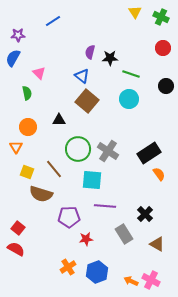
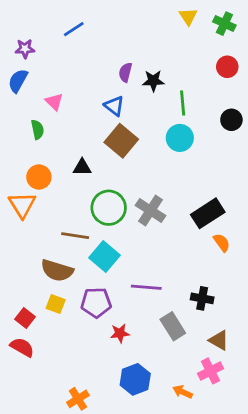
green line: (131, 74) -> (183, 103), turned 66
orange triangle: (16, 147) -> (22, 205), size x1.5
brown line: (54, 169) -> (75, 236), turned -42
yellow square: (27, 172) -> (56, 304), moved
cyan square: (92, 180) -> (104, 257), moved, turned 35
black cross: (145, 214) -> (202, 298), turned -35
orange cross: (68, 267) -> (78, 399), moved
pink cross: (151, 280) -> (211, 371), moved, turned 36

